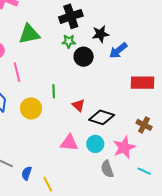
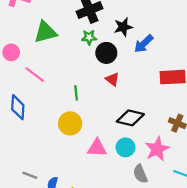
pink line: (17, 72) -> (35, 75), turned -36
red triangle: (78, 105) -> (112, 79), moved
yellow circle: (31, 108) -> (70, 123), moved

